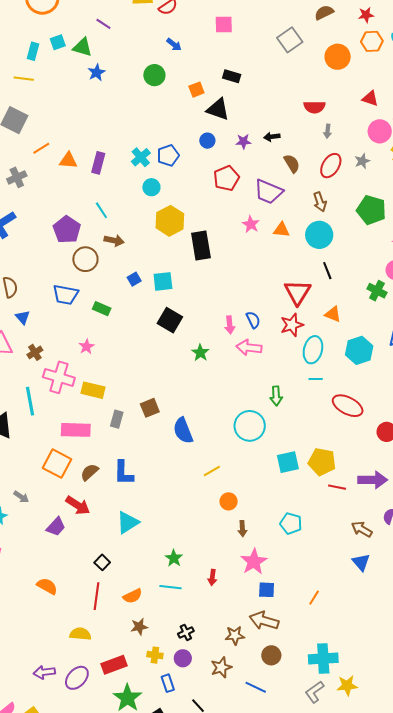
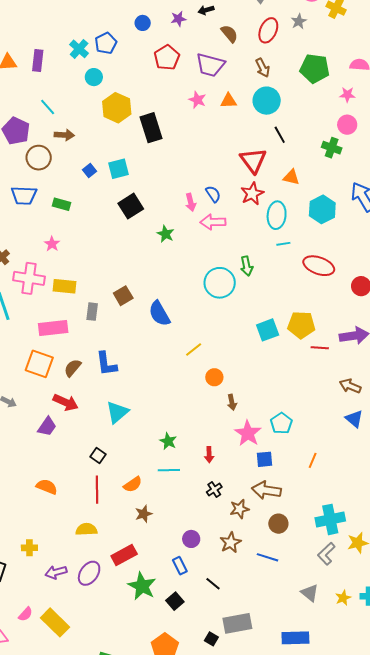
black square: (170, 320) -> (131, 206), turned 35
cyan circle: (250, 426) -> (220, 283), moved
cyan pentagon: (291, 524) -> (281, 423), moved, turned 30
black cross: (186, 632) -> (214, 489), moved
yellow cross: (155, 655) -> (29, 548), moved

